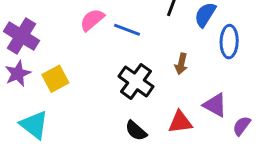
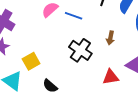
yellow square: (55, 79) -> (31, 61), moved
black semicircle: (136, 131) -> (50, 86), moved

